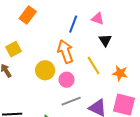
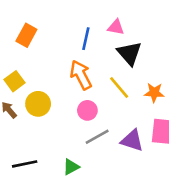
black triangle: (105, 40) -> (129, 53), size x1.5
yellow circle: (45, 70) -> (38, 104), moved

